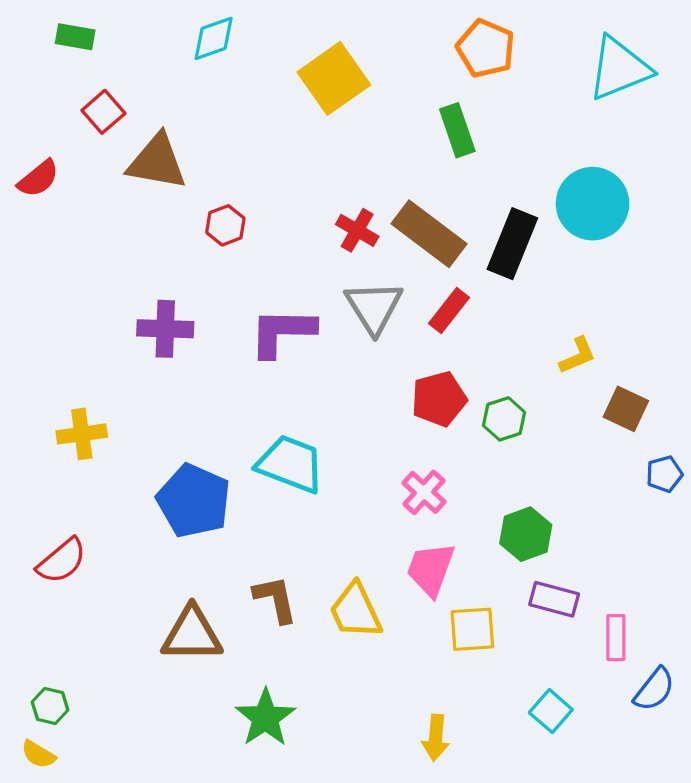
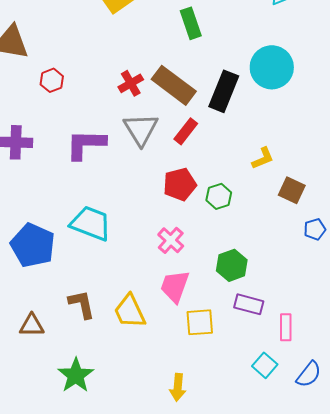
red cross: (357, 230) -> (131, 83), turned 30
brown triangle: (192, 634) -> (32, 325), size x0.7
blue semicircle: (654, 689) -> (309, 374), moved
cyan square: (551, 711) -> (265, 365), moved

